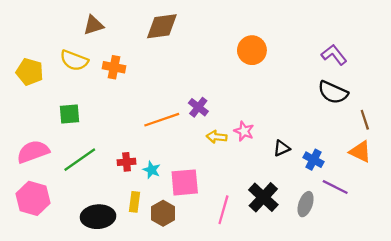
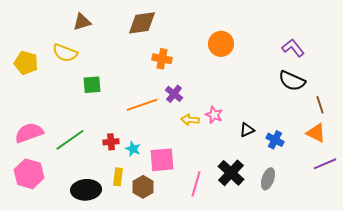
orange cross: (114, 67) -> (162, 59), moved
green square: (70, 114) -> (92, 85), moved
purple line: (335, 187) -> (325, 164), moved, turned -50

